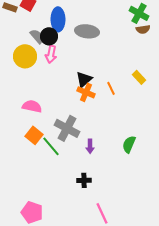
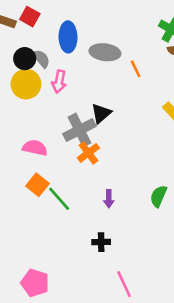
black circle: (49, 36) -> (25, 59), moved
orange line: (111, 88) -> (136, 69), moved
orange cross: (86, 92) -> (88, 153), moved, turned 30
gray cross: (67, 128) -> (79, 130), moved, turned 35

